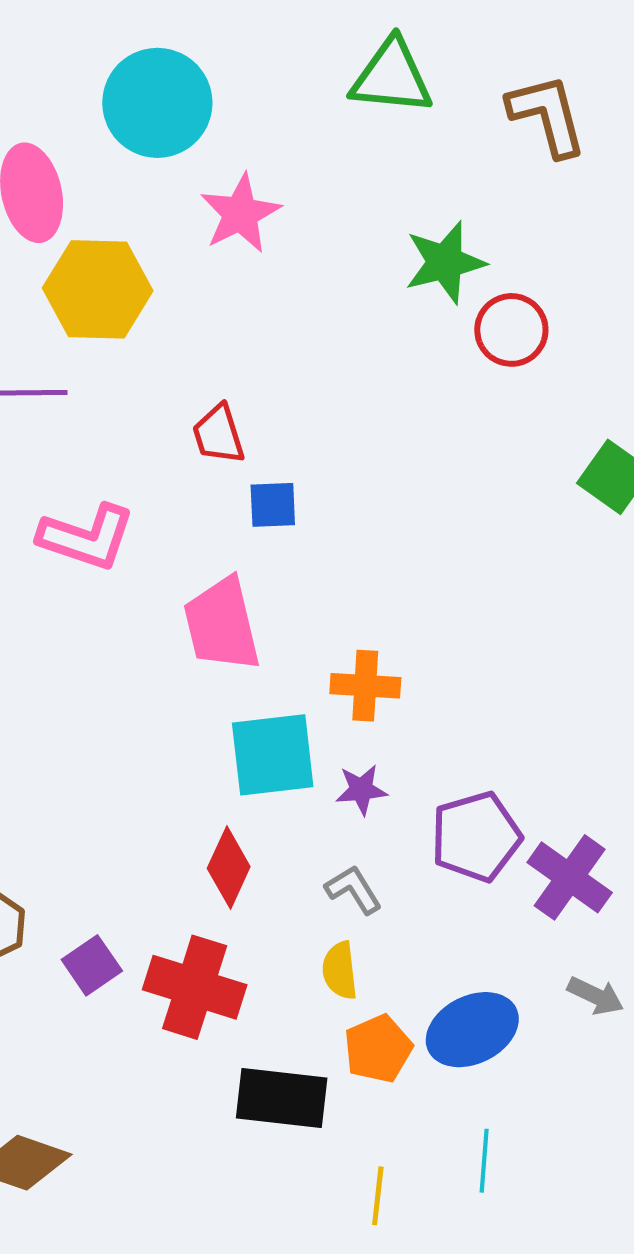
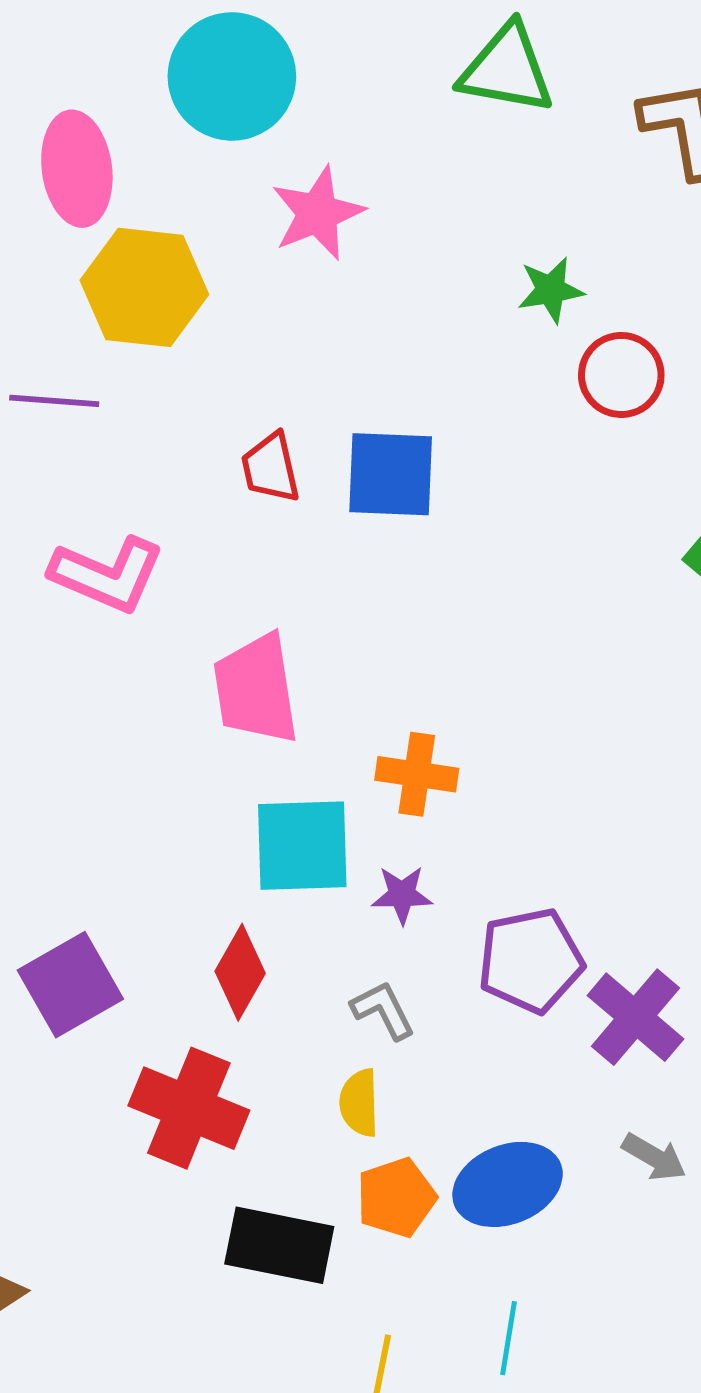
green star: (445, 262) -> (551, 290), size x0.7
blue square: (273, 505) -> (391, 474), moved, size x1.6
purple square: (92, 965) -> (70, 985), moved, size x1.5

